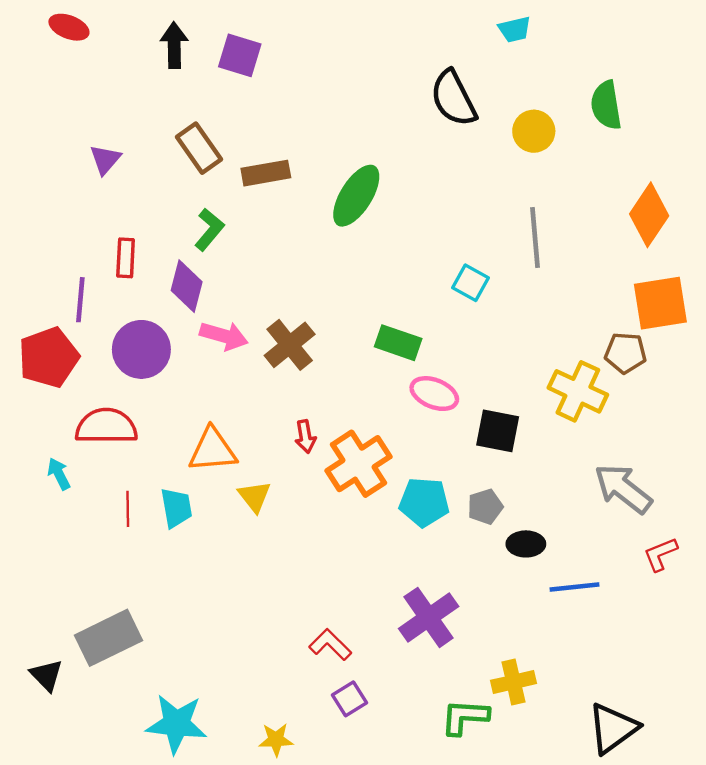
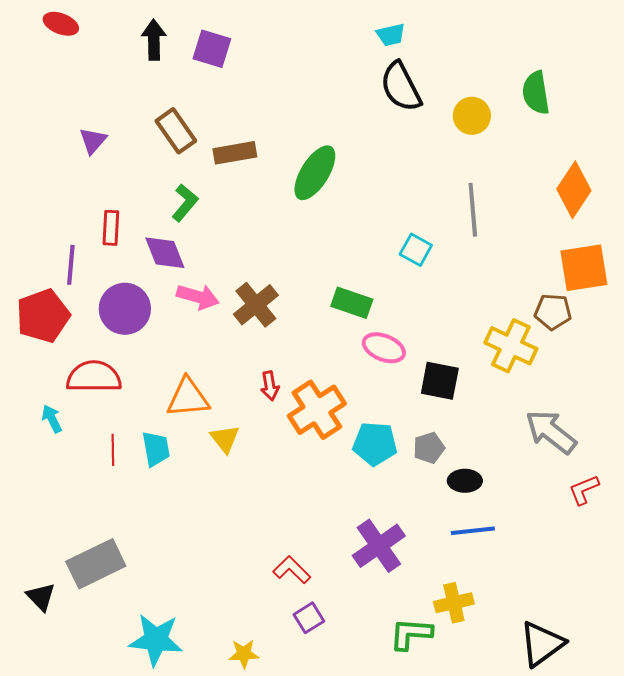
cyan trapezoid: (515, 29) -> (391, 35), moved
purple diamond: (187, 286) -> (165, 253), turned -36
blue line: (574, 587) -> (473, 531), moved

